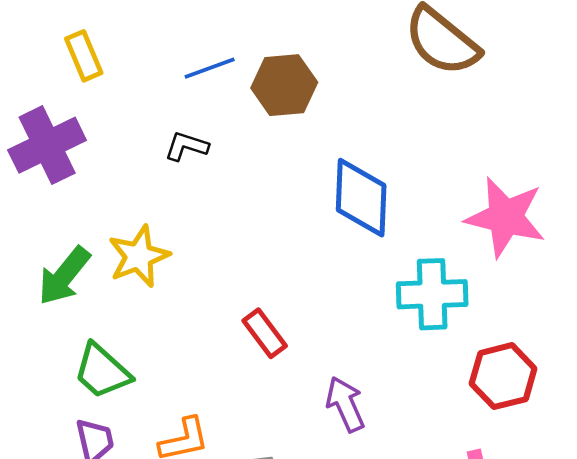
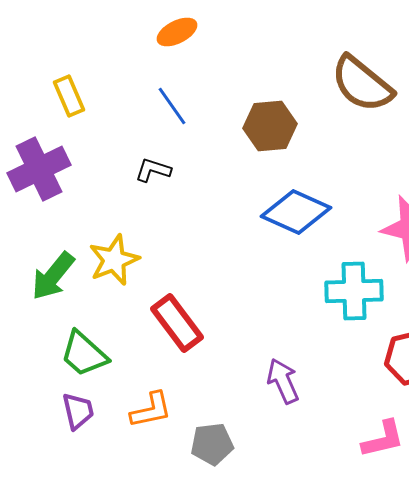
blue line: (210, 68) -> (172, 106), turned 75
brown hexagon: (284, 85) -> (270, 126), moved
blue diamond: (361, 198) -> (296, 212), turned -68
red rectangle: (265, 333) -> (177, 323), moved, size x1.4

